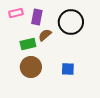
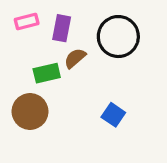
brown circle: (31, 67) -> (30, 111), moved
blue square: (68, 69) -> (113, 115), turned 32

